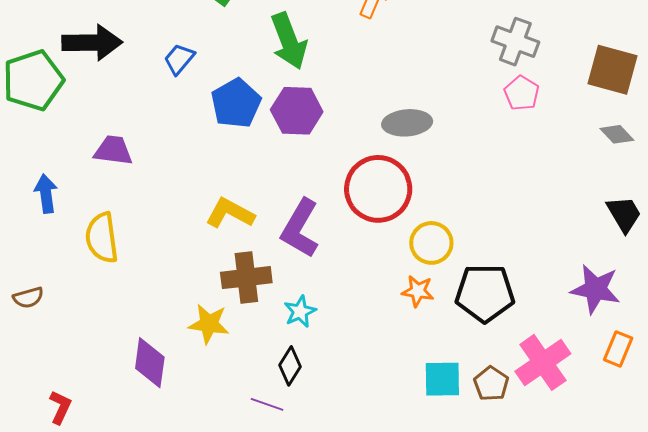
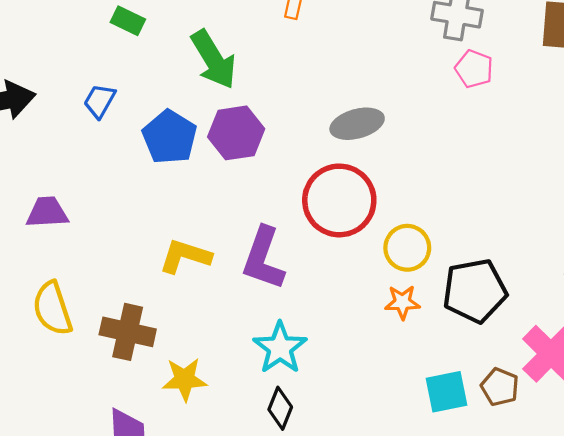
brown cross: (246, 278) -> (128, 332), moved, turned 30
cyan star: (300, 312) -> (280, 348), size x1.5

